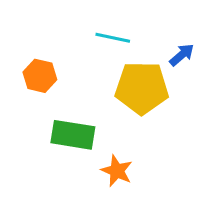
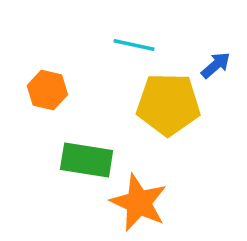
orange star: (117, 171) -> (139, 203), size x1.5

